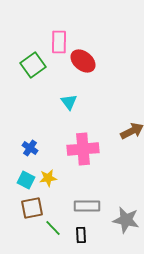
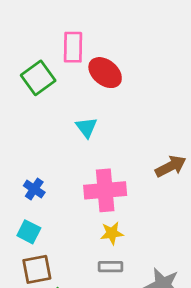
yellow star: (48, 178) -> (112, 233), moved
gray rectangle: (87, 206) -> (110, 267), size x0.7

